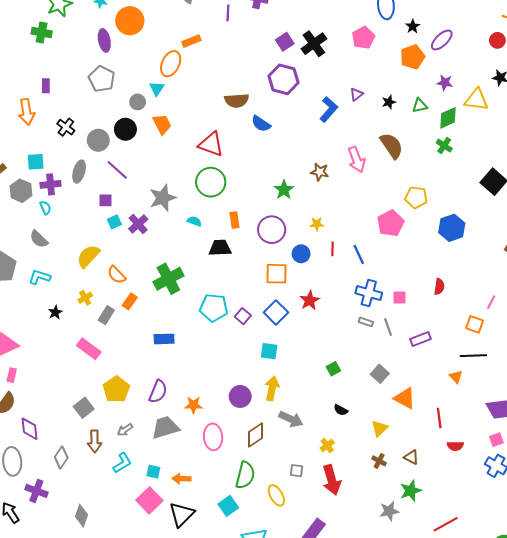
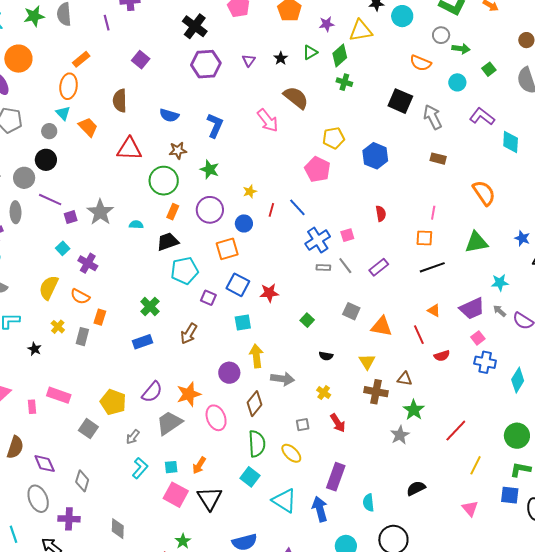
purple square: (285, 42) -> (141, 60), moved
purple hexagon: (283, 79) -> (206, 64), moved
brown semicircle: (237, 101) -> (120, 101), moved, turned 110
blue L-shape: (329, 109) -> (215, 125), moved
orange trapezoid: (162, 124) -> (88, 127), moved
brown star: (320, 172) -> (178, 150), moved
green circle: (211, 182) -> (164, 181), moved
purple square: (106, 200) -> (71, 217), moved
orange rectangle: (234, 220) -> (173, 212), turned 49
purple cross: (138, 224) -> (88, 263), moved
red line: (332, 249) -> (271, 210), turned 32
green cross: (168, 279) -> (150, 306), moved, size x0.7
blue cross: (369, 293) -> (318, 240), turned -30
red star: (310, 300) -> (269, 293), moved, turned -30
cyan pentagon: (214, 308) -> (185, 271), moved
pink rectangle: (89, 349) -> (59, 395), moved
pink rectangle: (12, 375) -> (32, 407), moved
orange triangle: (456, 377) -> (434, 310), moved
purple semicircle: (158, 391) -> (152, 392), turned 35
orange star: (193, 405) -> (189, 394), size x1.4
brown arrow: (95, 441) -> (189, 334), moved, turned 50
brown cross: (379, 461) -> (376, 392), size x1.6
orange arrow: (182, 479) -> (199, 465), turned -42
red arrow: (332, 480) -> (338, 423), size x0.7

